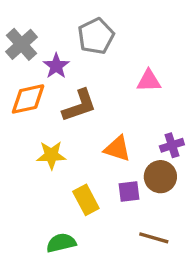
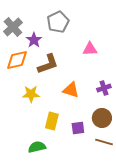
brown circle: (160, 177) -> (102, 118), moved
purple square: (129, 192) -> (78, 128), moved
yellow rectangle: (86, 200) -> (52, 121), turned 42
brown line: (154, 238) -> (104, 142), moved

